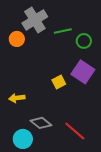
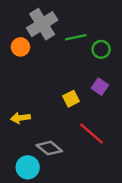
purple square: (83, 72) -> (100, 87), size x0.6
red line: (75, 131) -> (91, 134), moved

